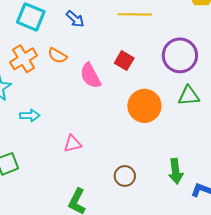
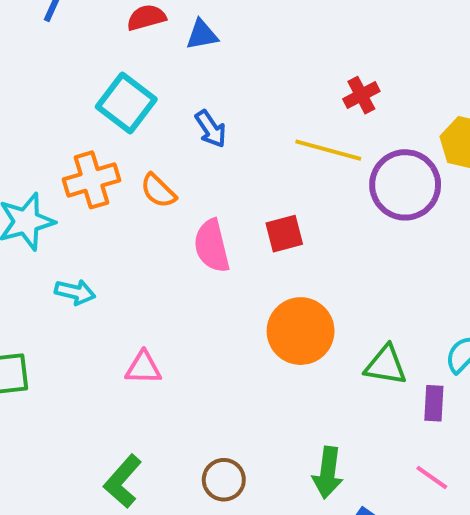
purple circle: (180, 55) -> (405, 185), moved
red square: (124, 61) -> (284, 234), turned 30
green triangle: (189, 96) -> (386, 365), moved
brown circle: (125, 176) -> (224, 480), moved

